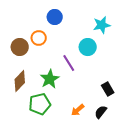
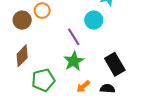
green star: (50, 79) -> (74, 61), moved
black rectangle: (108, 89) -> (115, 64), size x1.5
black semicircle: (101, 112) -> (107, 89), turned 56

